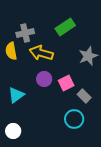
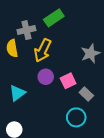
green rectangle: (65, 27) -> (54, 18), moved
yellow arrow: (41, 53) -> (43, 50), turned -80

